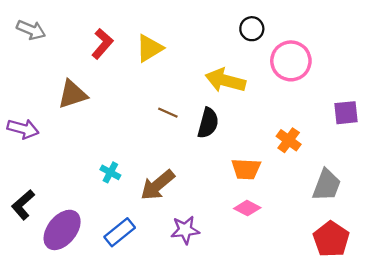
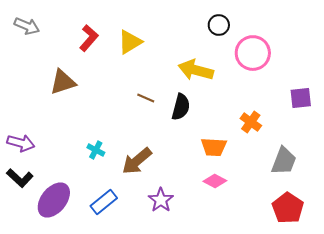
purple arrow: (23, 129) -> (21, 143), moved
black L-shape: (23, 205) -> (20, 178), turned -96
purple star: (185, 230) -> (161, 200), turned -30

